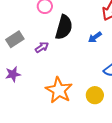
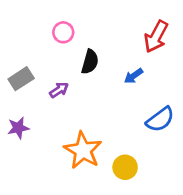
black semicircle: (64, 27) -> (90, 62), size x0.7
yellow circle: (95, 95) -> (125, 167), moved

